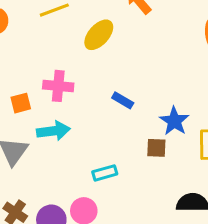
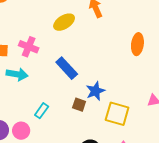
blue rectangle: (123, 100) -> (67, 68), size x1.6
cyan rectangle: (105, 173) -> (42, 111), turned -56

